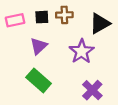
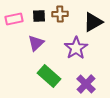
green rectangle: (39, 80) -> (49, 76), moved

